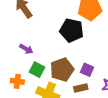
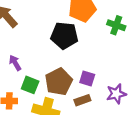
purple arrow: (26, 49) -> (15, 63), turned -144

